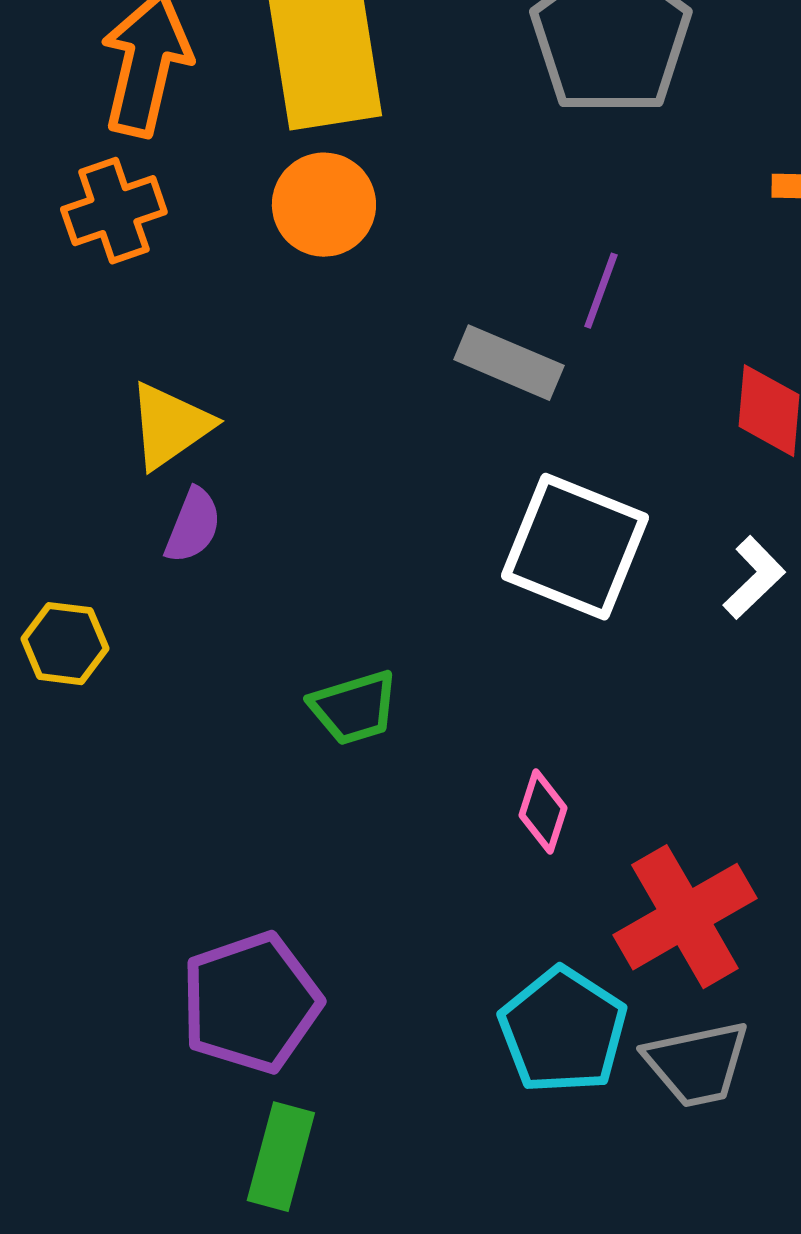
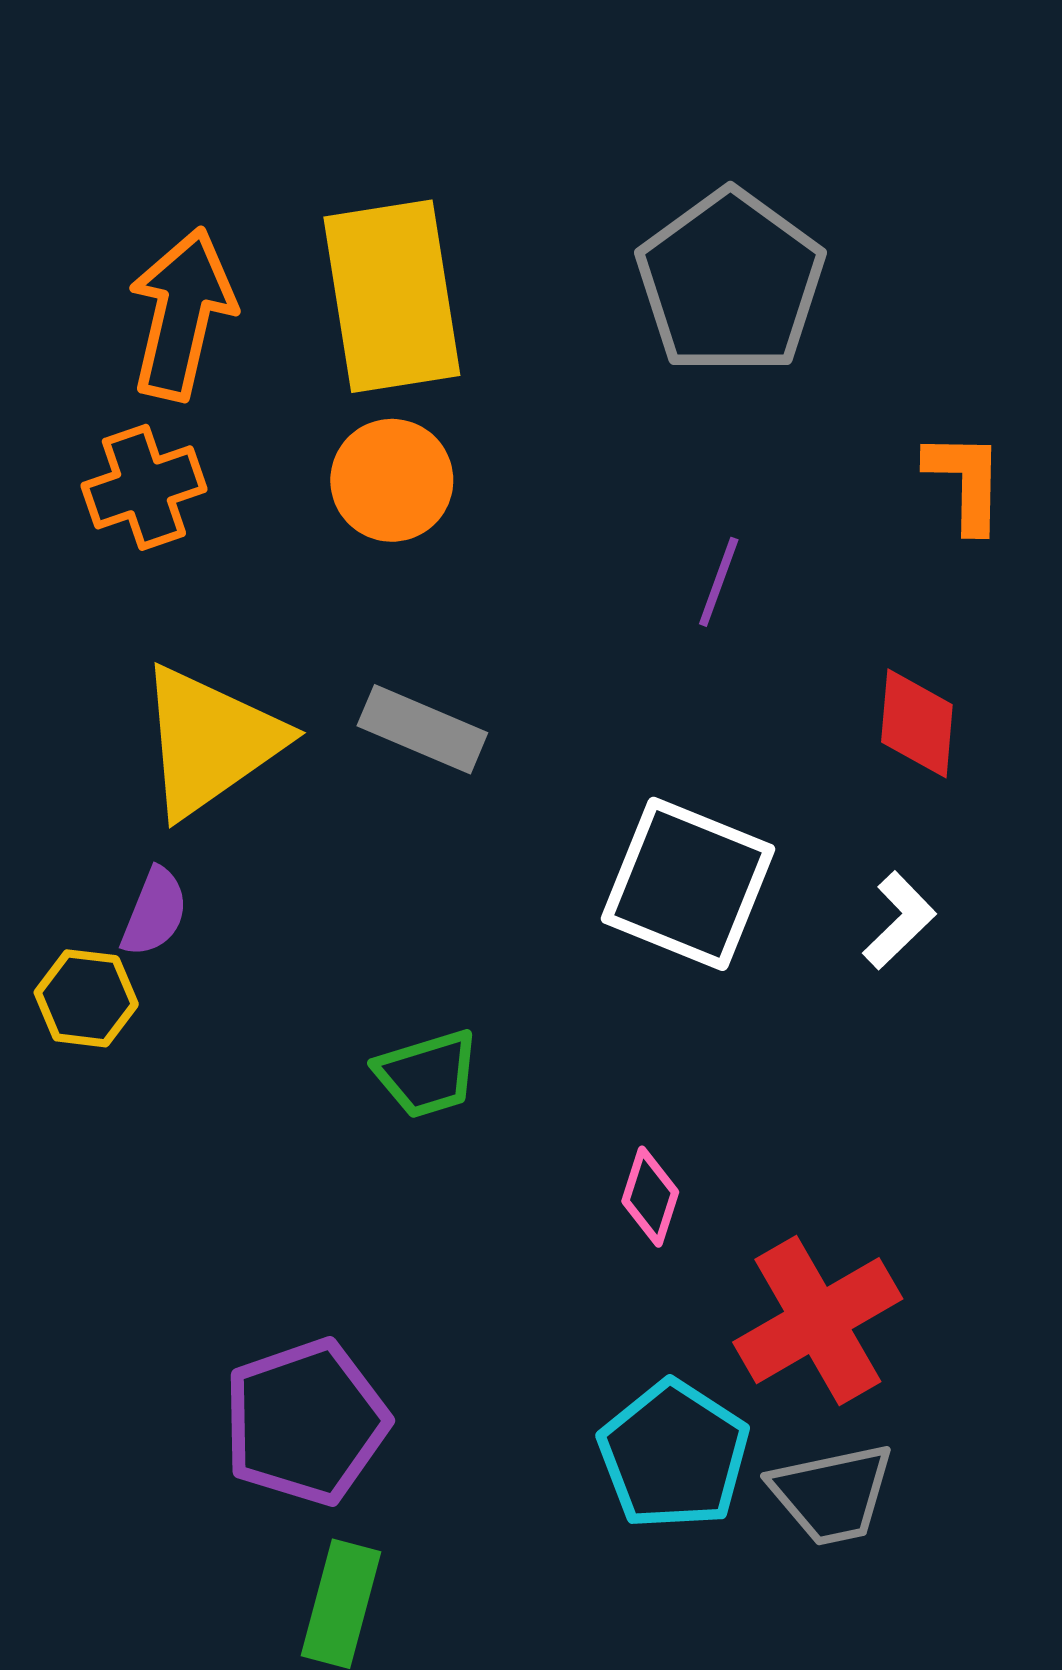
gray rectangle: (509, 363) -> (422, 729), moved
yellow triangle: (170, 426) -> (210, 741), size x1.5
purple semicircle: (193, 526) -> (155, 912), moved

